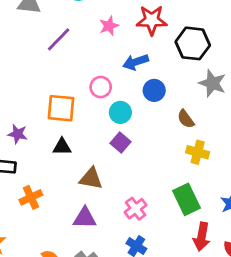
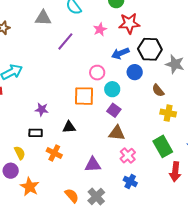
black hexagon: (193, 43) -> (150, 49), moved
orange square: (61, 108) -> (84, 96), moved
black triangle: (62, 147) -> (69, 127), moved
brown triangle: (91, 179) -> (117, 133), moved
orange cross: (31, 197) -> (54, 153), turned -35

